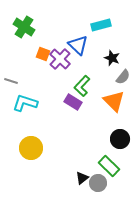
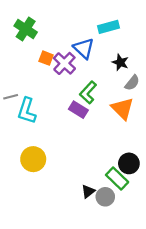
gray line: (11, 81) -> (11, 97), moved, turned -32
cyan L-shape: (25, 103) -> (27, 111), turned -90
black circle: (120, 139) -> (129, 163), moved

